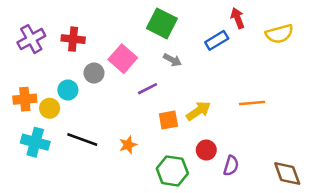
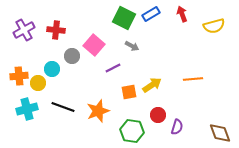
blue rectangle: (217, 40) -> (151, 14), moved
cyan cross: (35, 142) -> (27, 109), turned -30
orange star: (128, 145) -> (98, 111), size x1.6

